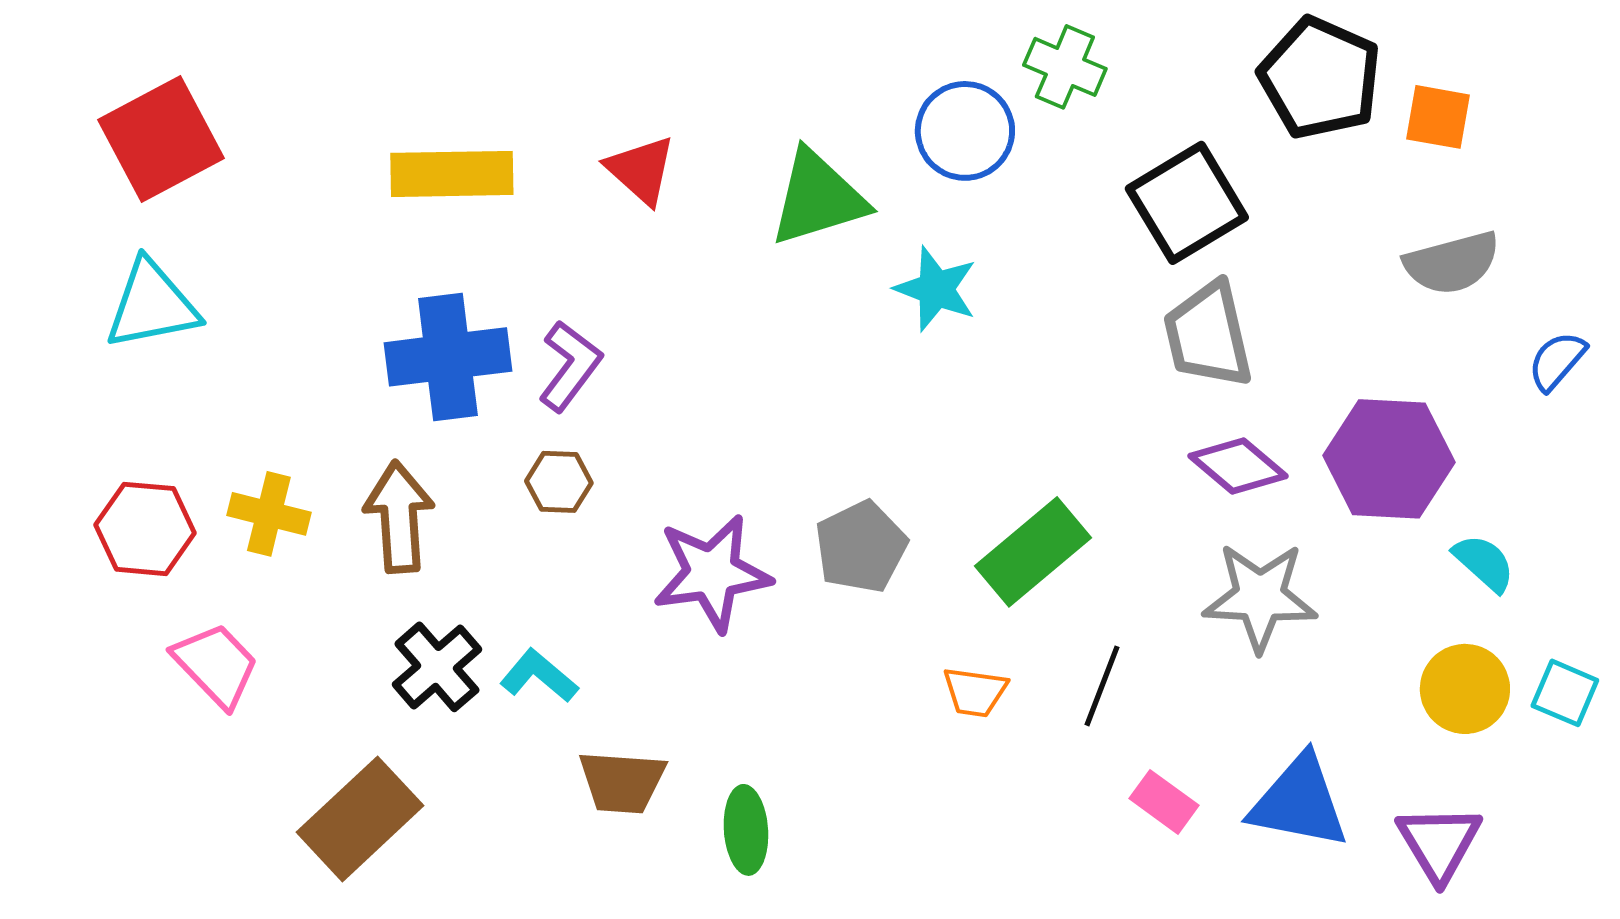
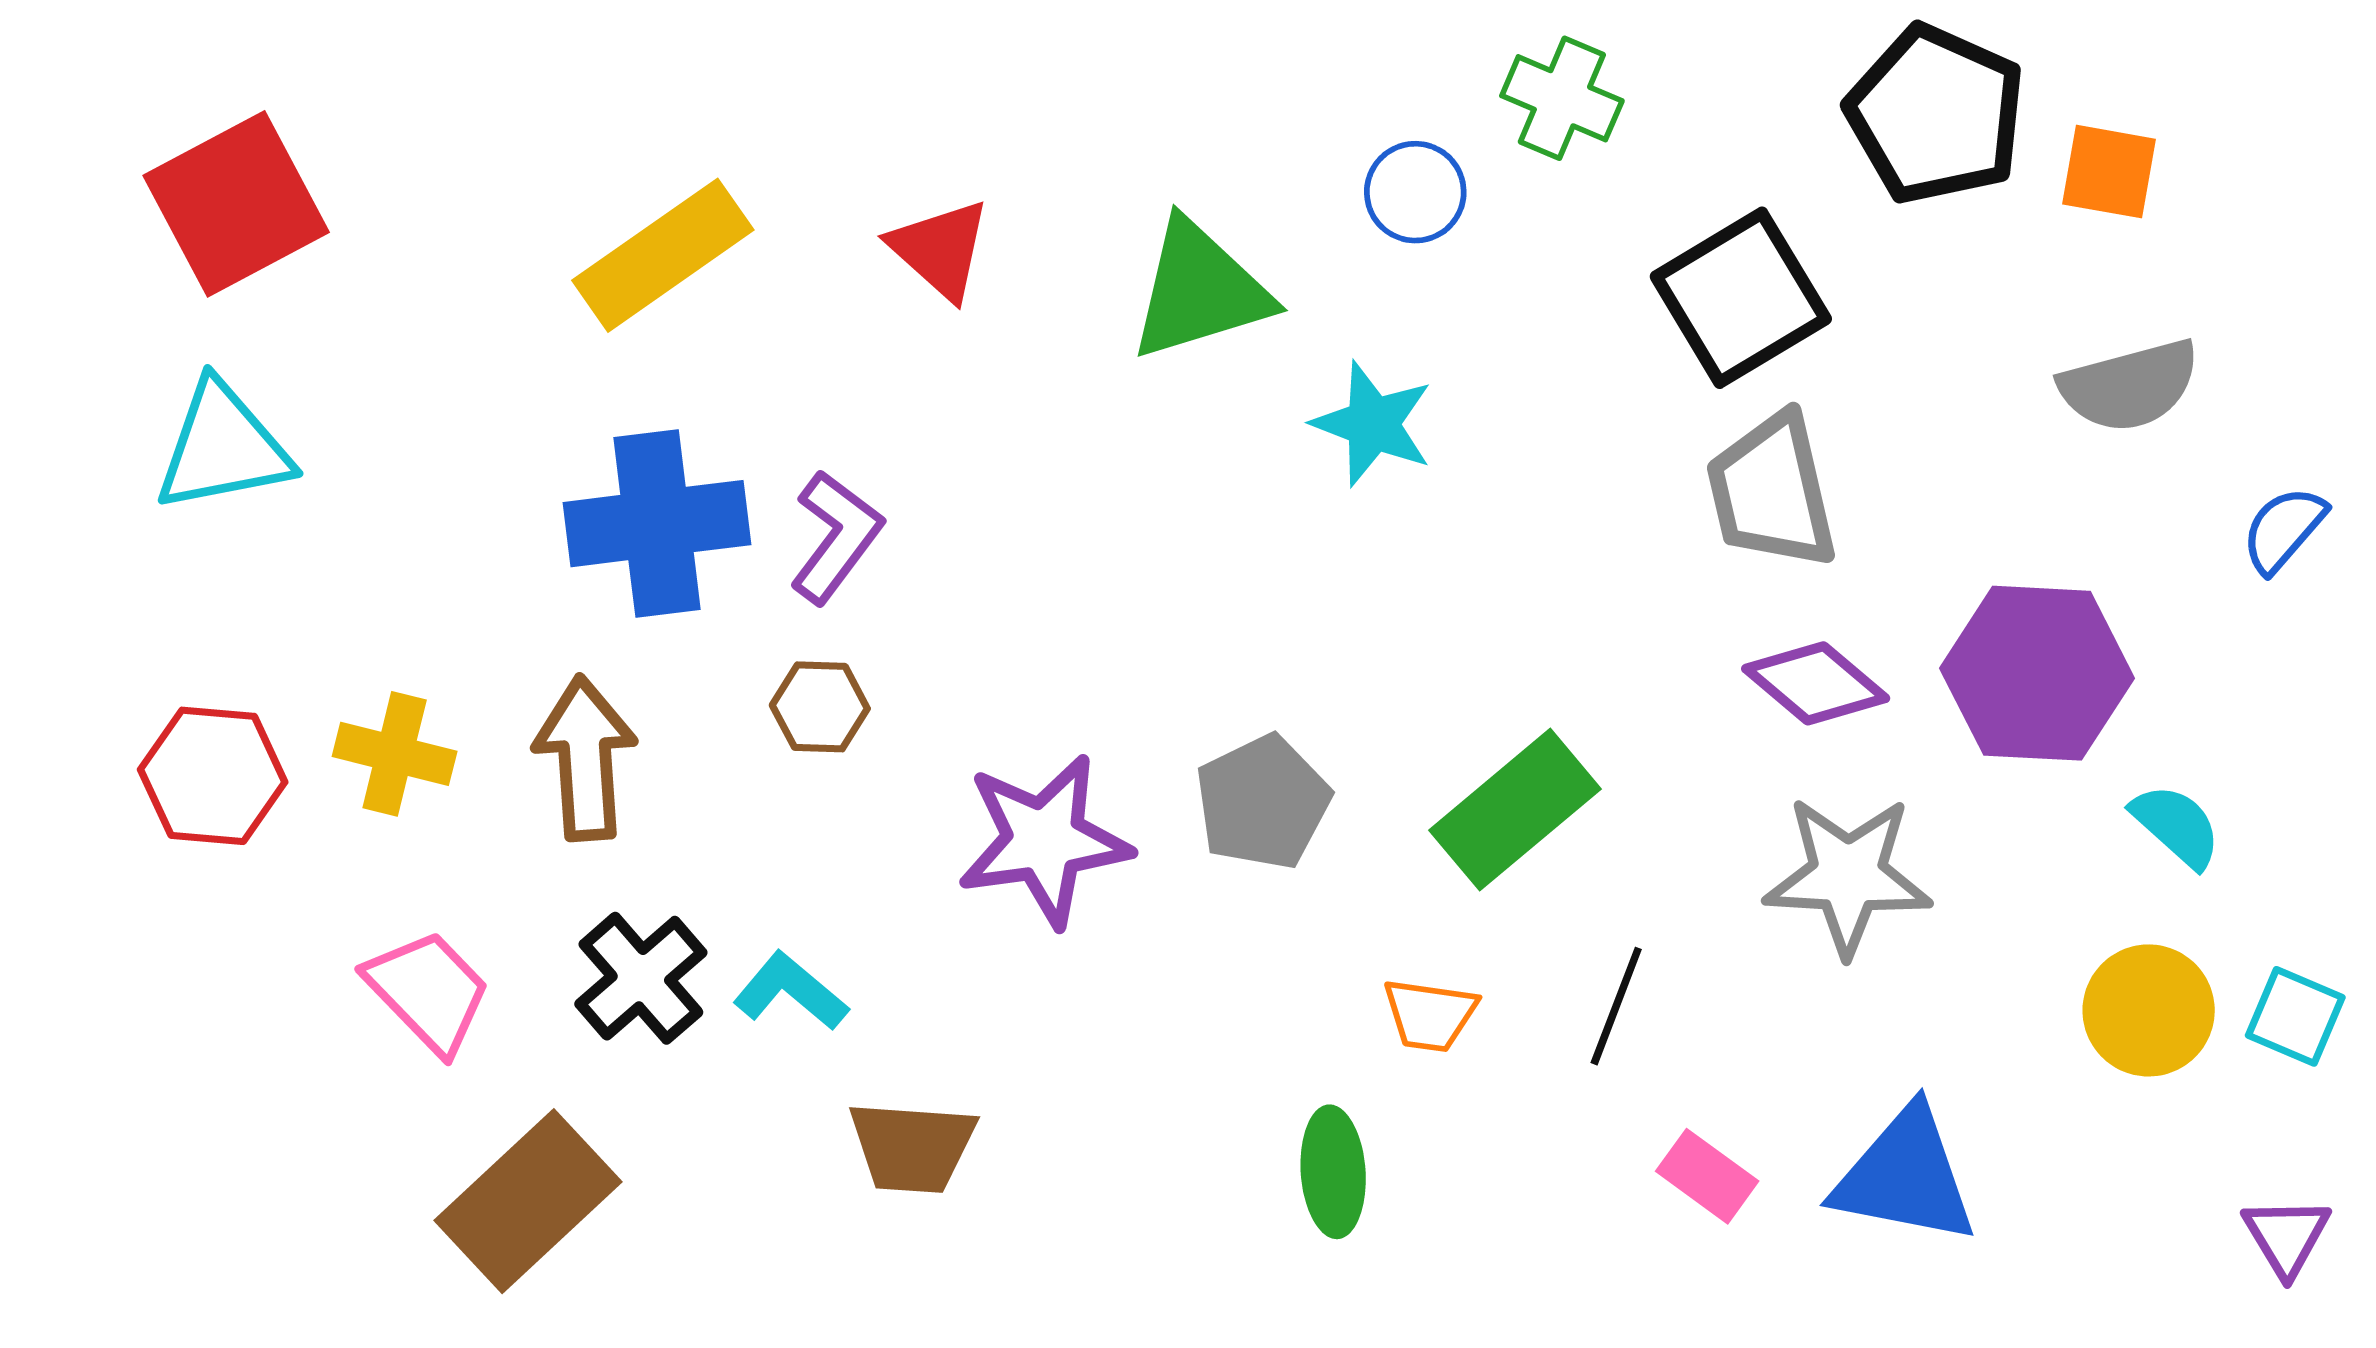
blue circle: (965, 131) -> (1415, 192), size x0.7
yellow rectangle: (452, 174) -> (663, 255), turned -34
pink trapezoid: (216, 665) -> (428, 991), moved
green ellipse: (746, 830) -> (1333, 1172), moved
purple triangle: (1439, 843) -> (2286, 1236), moved, size x0.7

